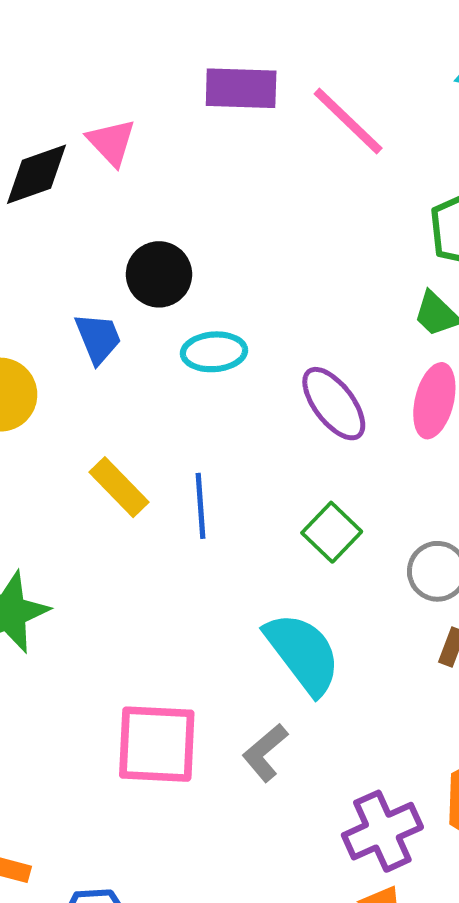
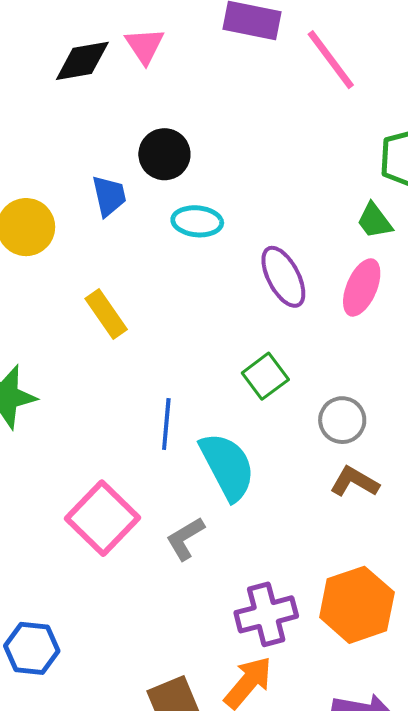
blue line: (201, 506) -> (166, 424), moved
pink square: (157, 744) -> (103, 518), turned 32

